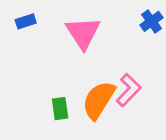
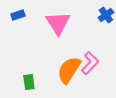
green rectangle: (60, 109) -> (29, 82), moved

